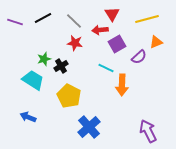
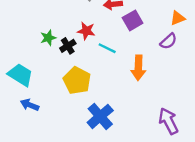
red star: (75, 43) -> (86, 31), moved
purple semicircle: (139, 57) -> (168, 41), moved
cyan line: (106, 68) -> (107, 48), moved
cyan trapezoid: (33, 80) -> (20, 75), moved

